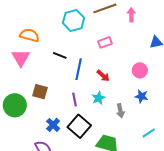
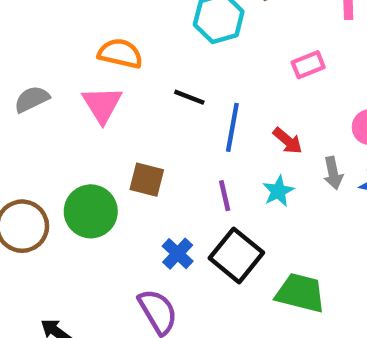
pink rectangle: (105, 42) -> (308, 65), moved
gray arrow: (120, 111) -> (333, 173), moved

